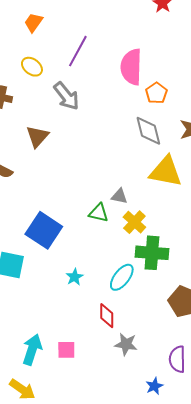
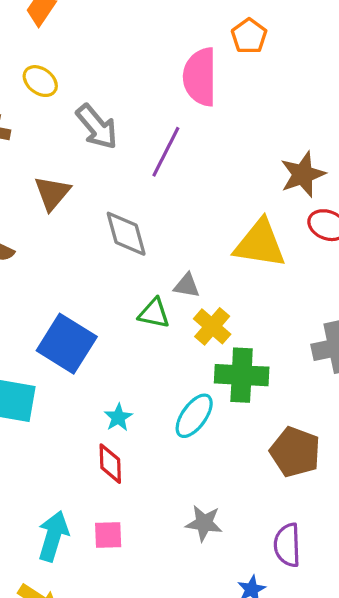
purple line: (78, 51) -> (166, 152), moved
orange pentagon: (156, 93) -> (249, 36), moved
gray diamond: (148, 131) -> (126, 234), moved
red diamond: (107, 316) -> (110, 464), moved

